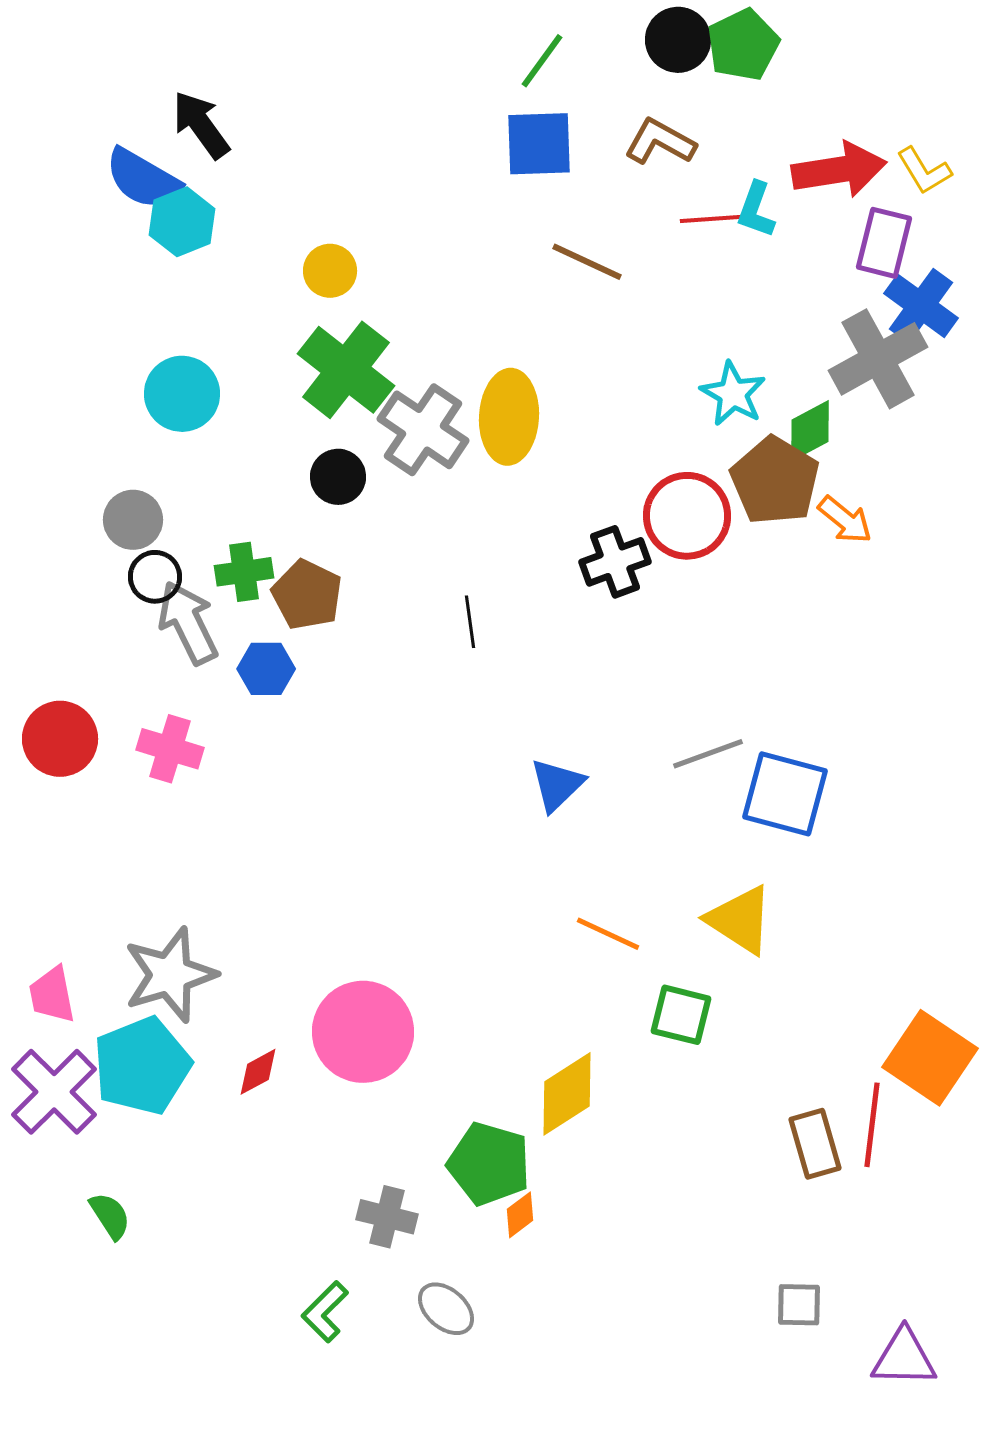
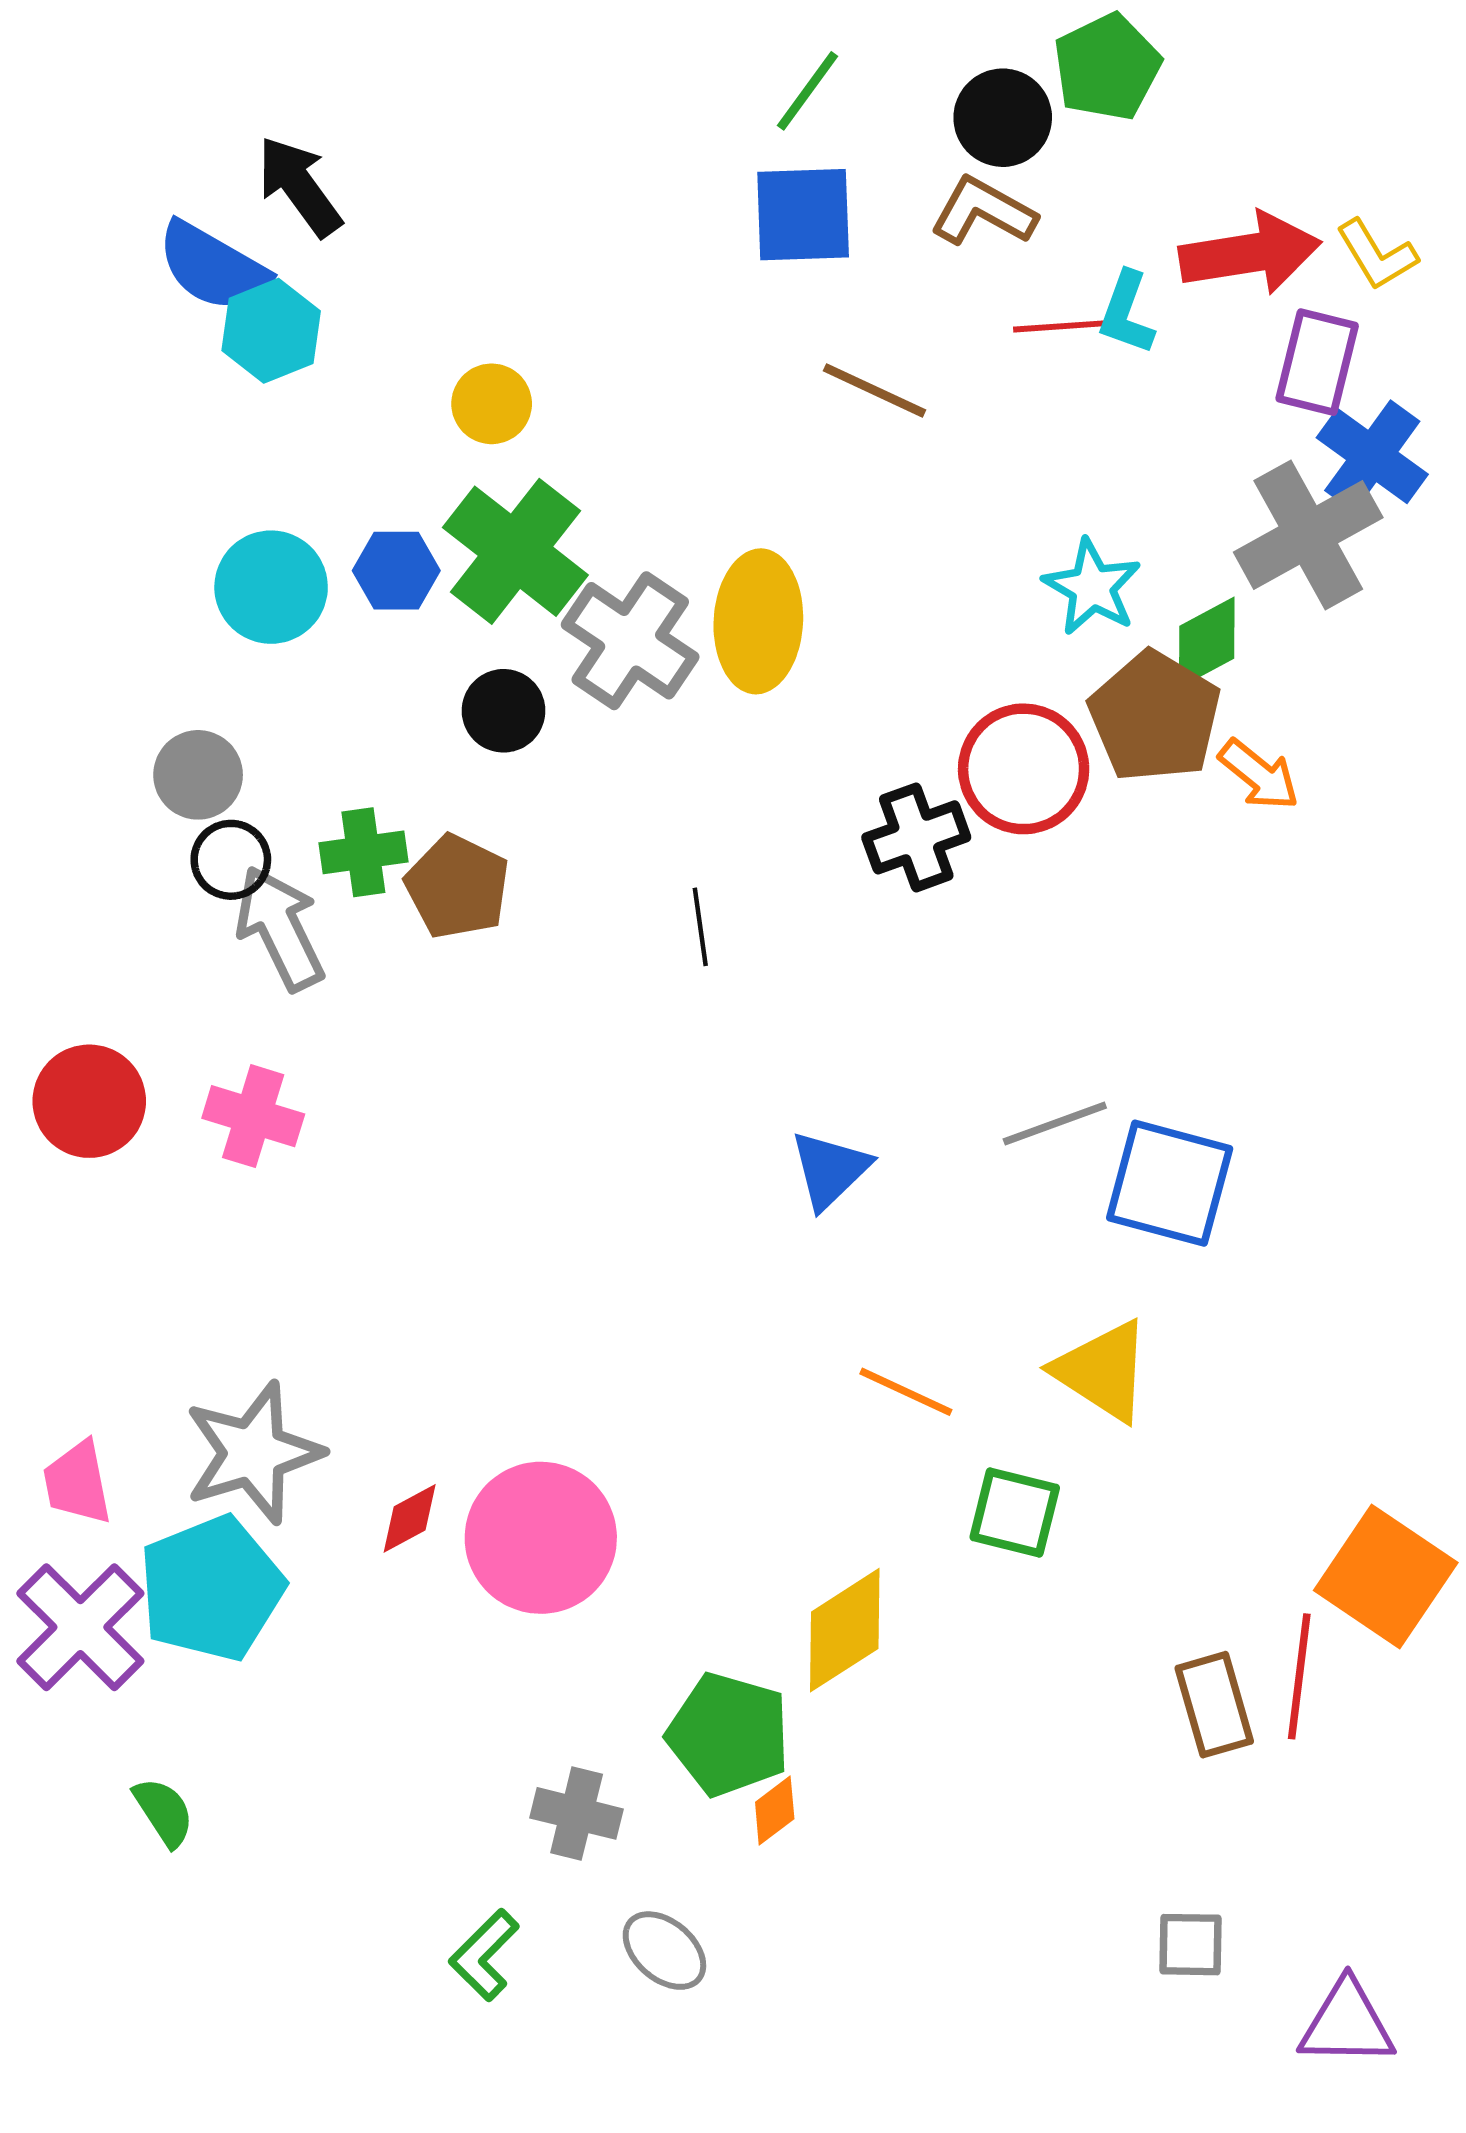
black circle: (678, 40) -> (1003, 118), moved
blue hexagon: (266, 669) -> (396, 571), moved
red diamond: (258, 1072) -> (410, 1518), moved

